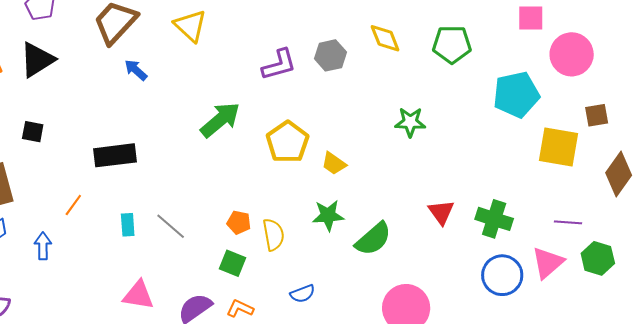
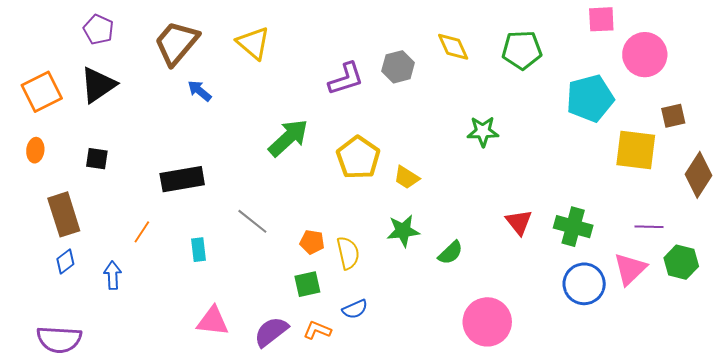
gray line: (171, 226) -> (252, 221), moved
green semicircle: (373, 239) -> (451, 253), size x0.7
green square: (232, 263) -> (307, 284), turned -32
blue semicircle: (303, 294) -> (355, 309), moved

